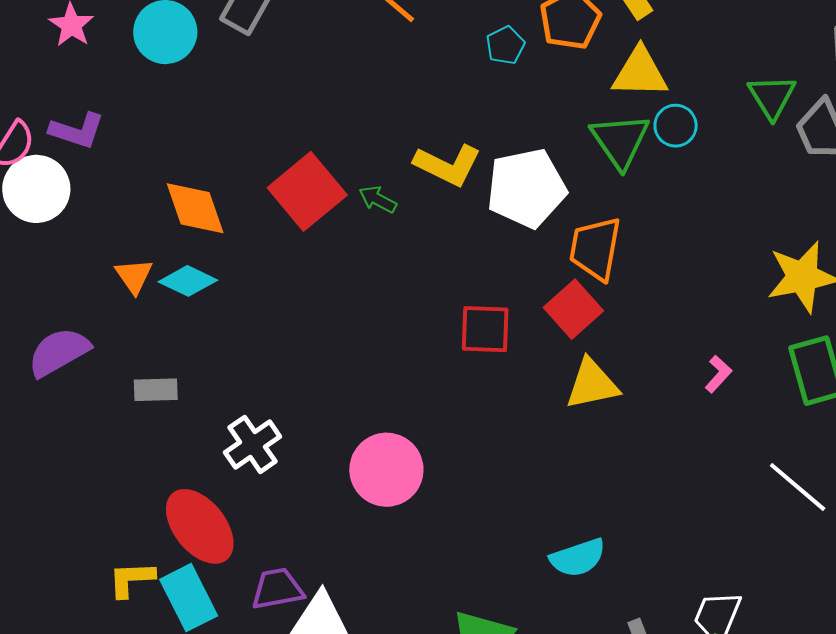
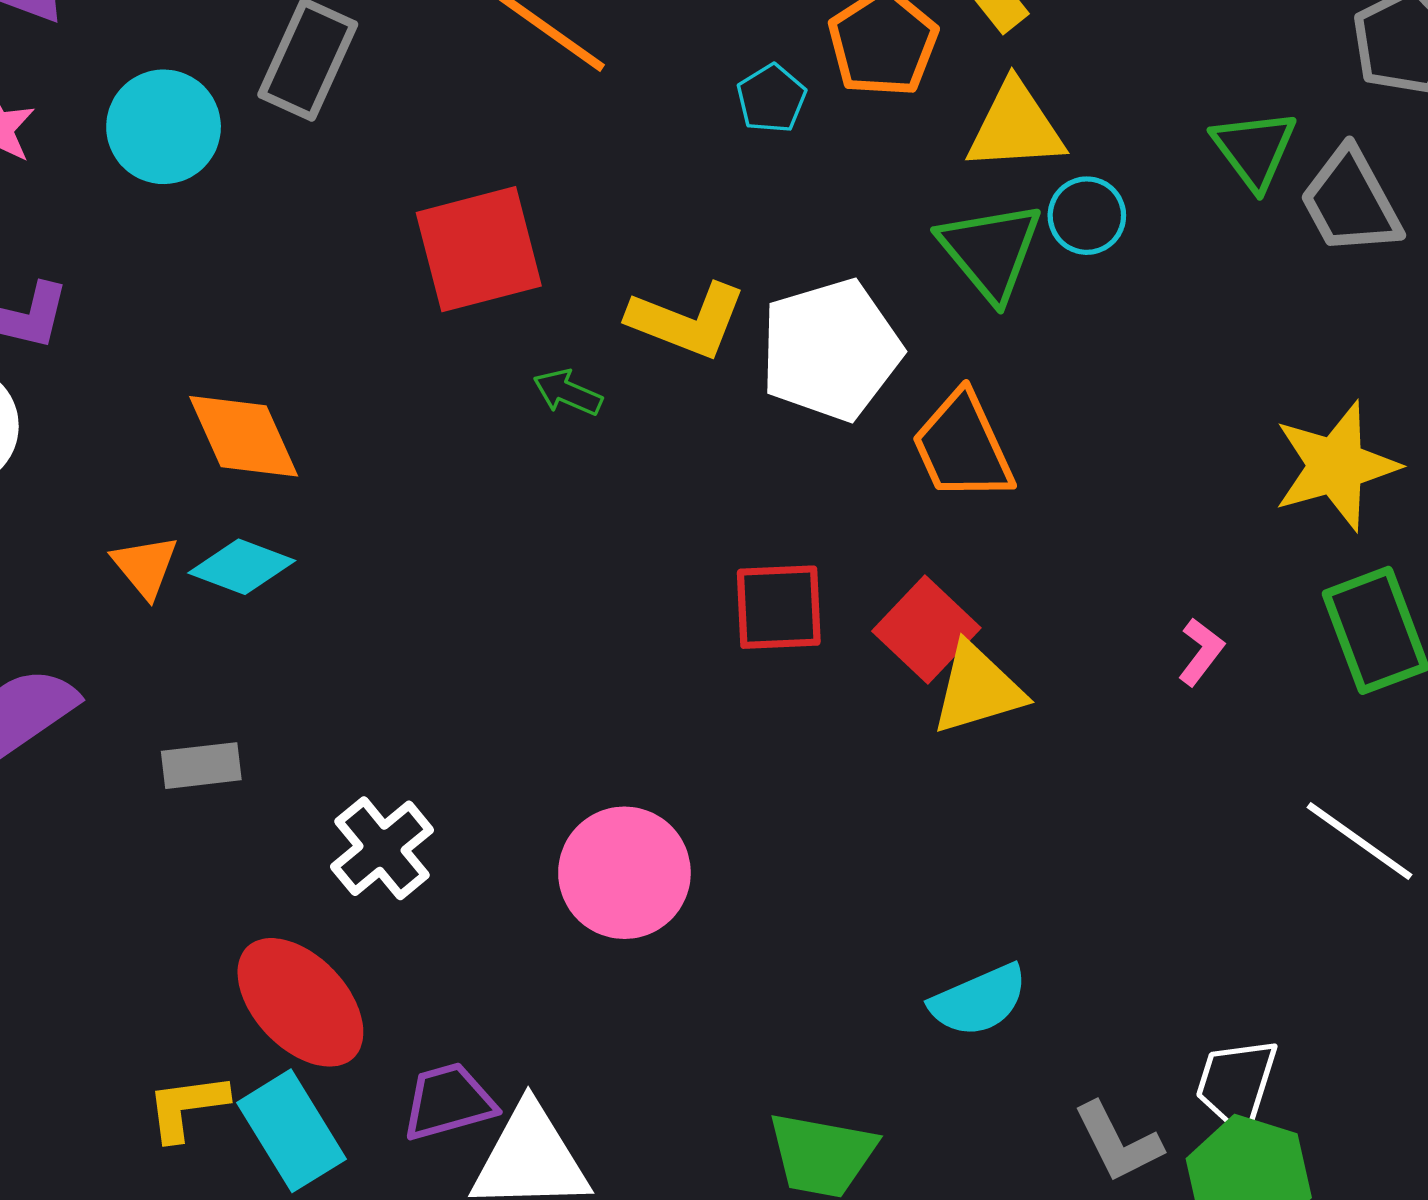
red square: (307, 191) -> (479, 249), moved, turned 30
orange trapezoid: (595, 248) -> (963, 447), turned -30
red square: (573, 309) -> (926, 629), moved

